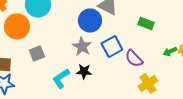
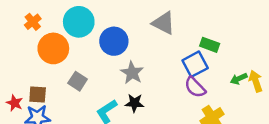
blue circle: (90, 20) -> (114, 41), moved
blue square: (112, 46) -> (195, 64), moved
gray square: (37, 54) -> (78, 81), turned -35

